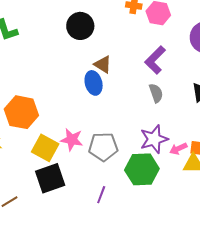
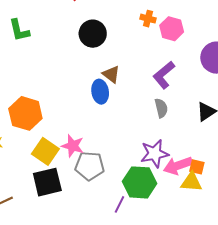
gray pentagon: (103, 147) -> (90, 166), moved
pink arrow: (178, 149) -> (178, 166), size x1.6
purple line: (101, 195) -> (120, 204), moved

